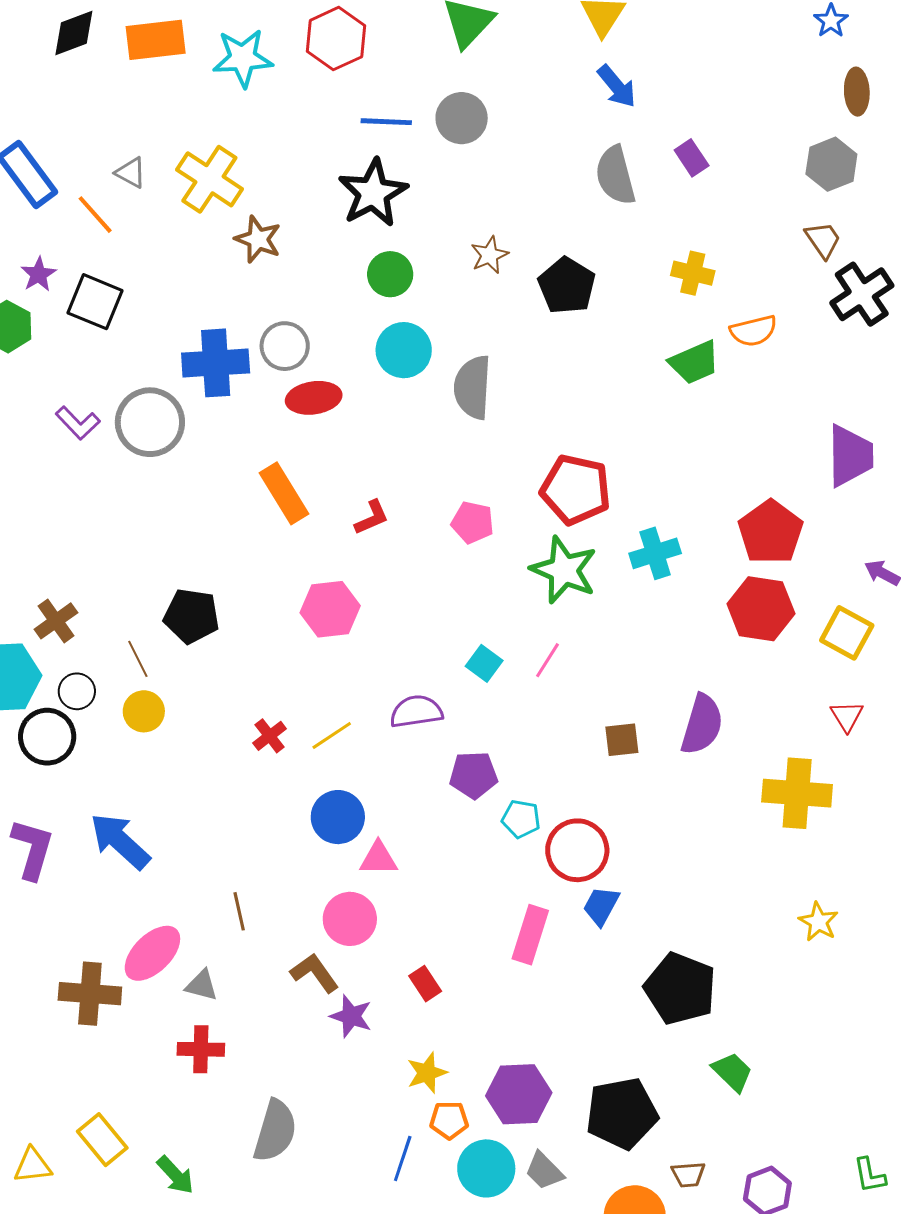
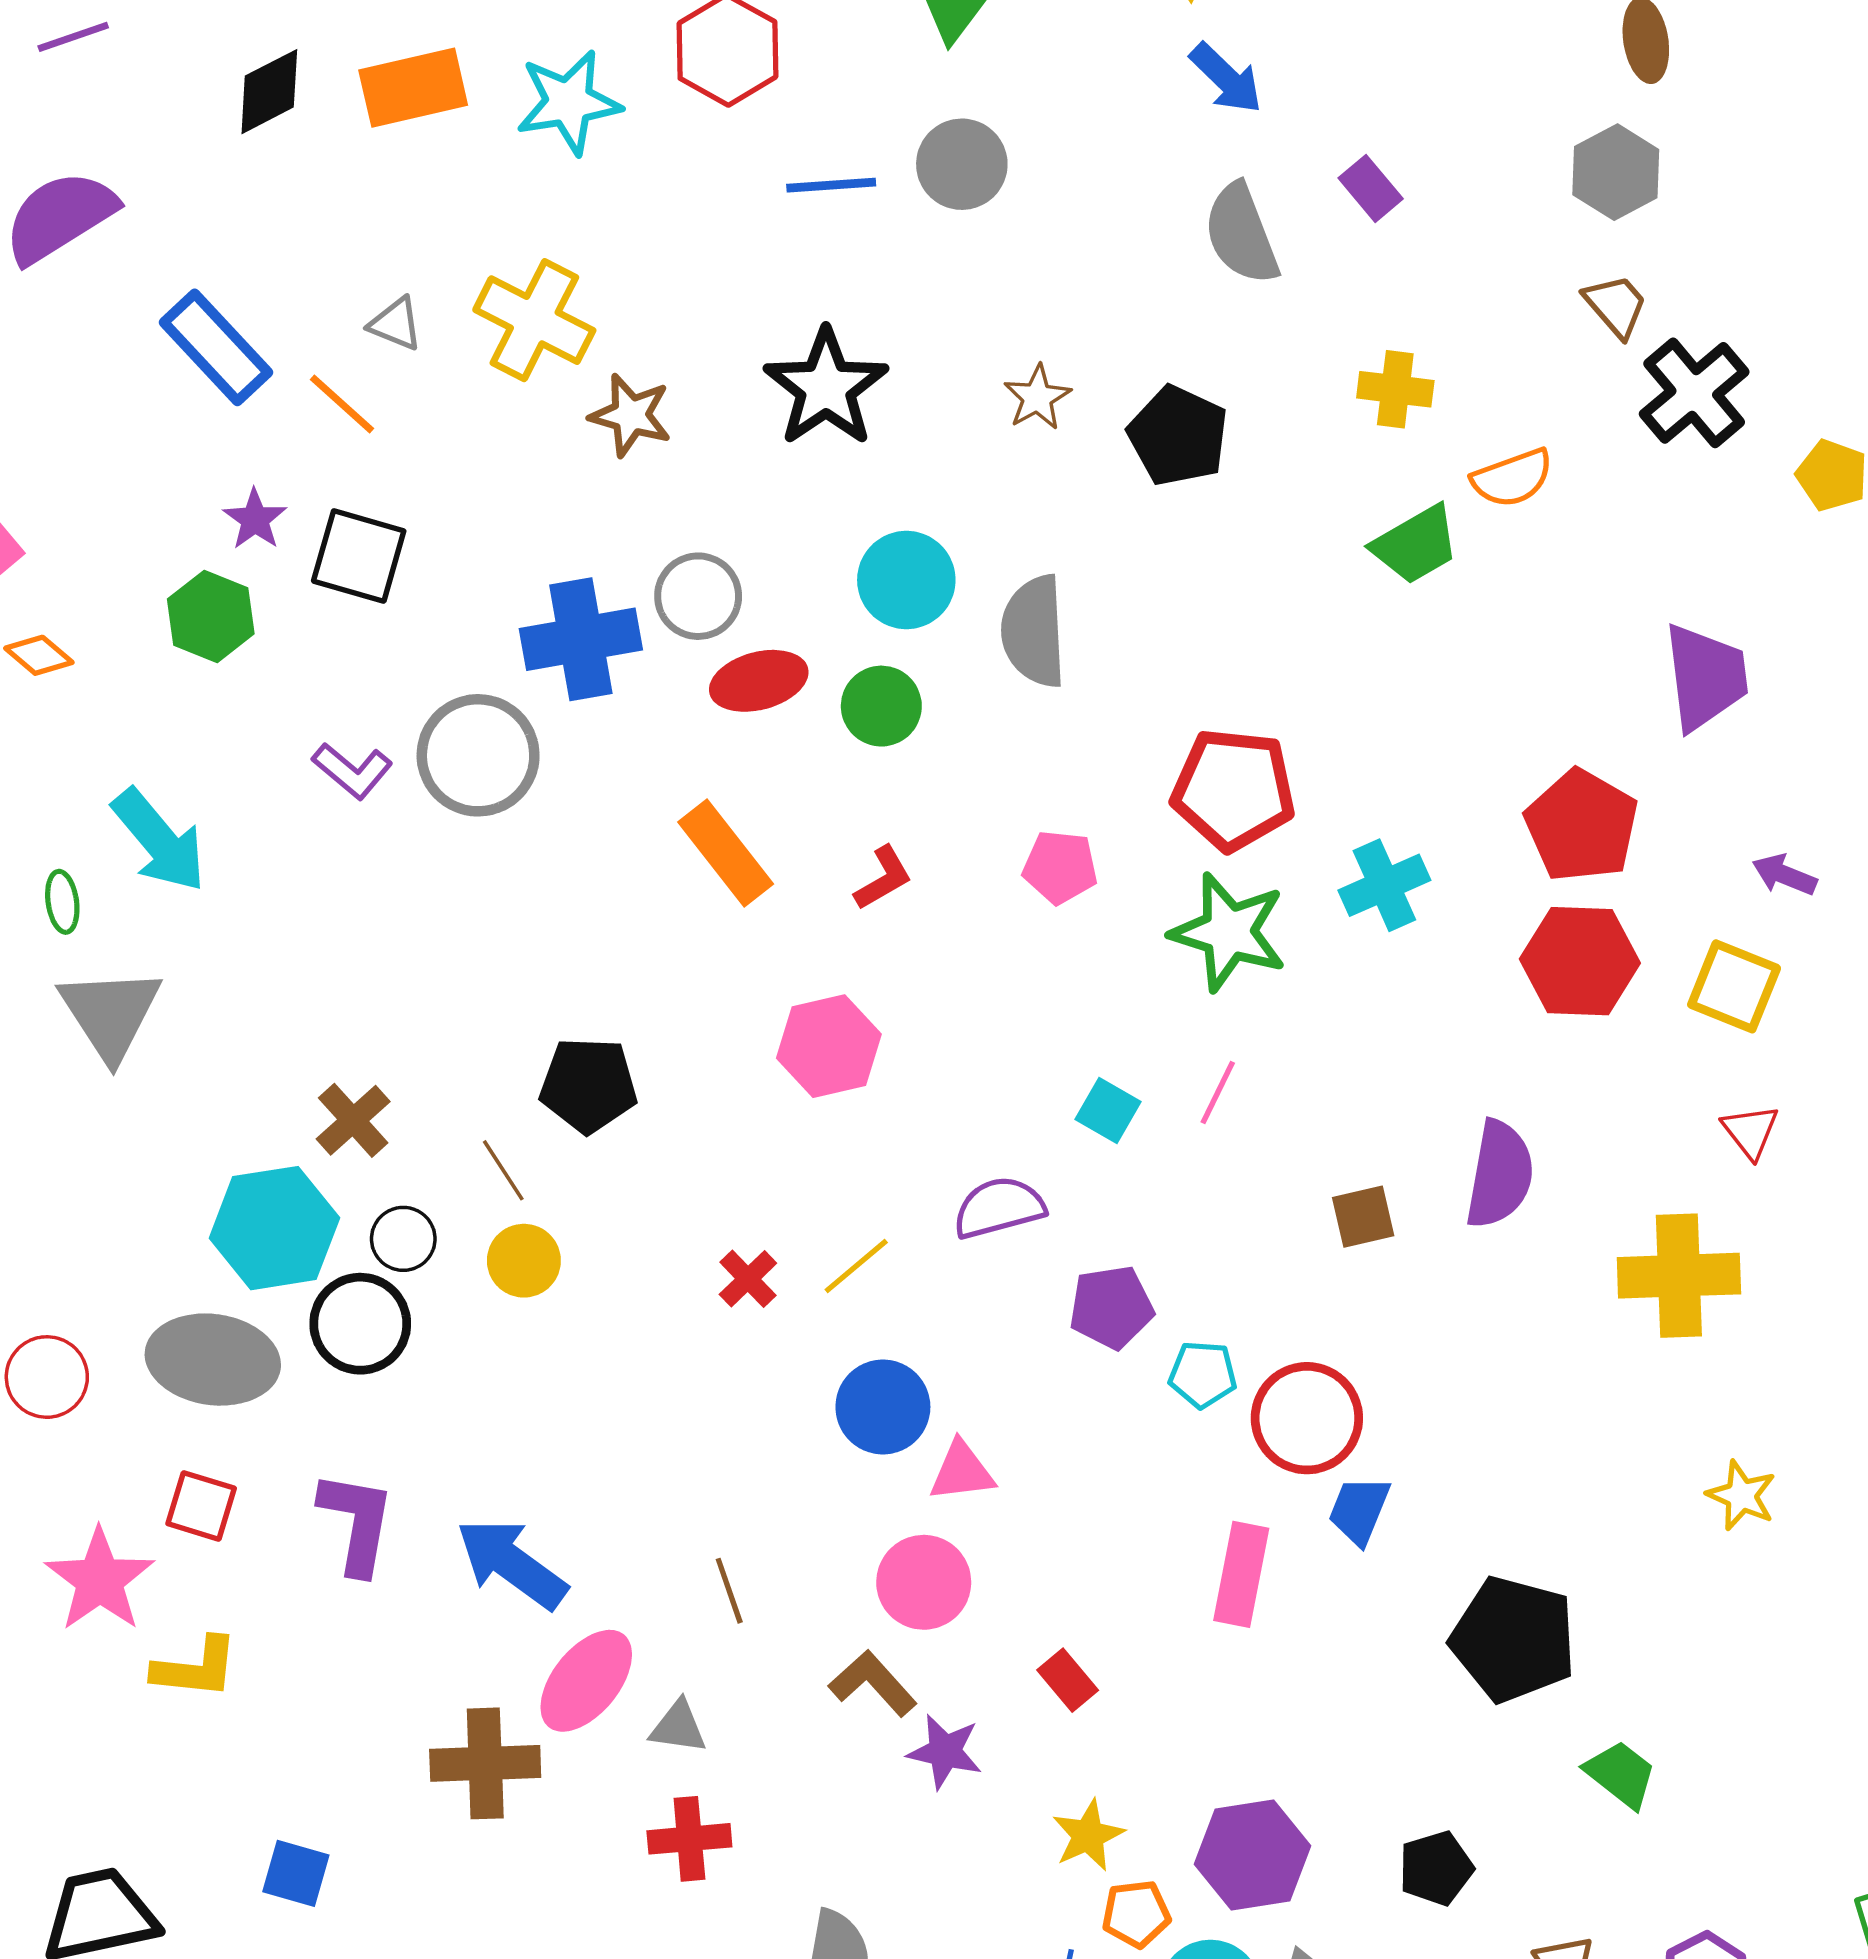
black star: (373, 193) -> (826, 387), moved
green circle: (390, 274) -> (881, 706), moved
blue arrow: (120, 841) -> (512, 1563), moved
black pentagon: (622, 1113) -> (1436, 1868), size x0.6

